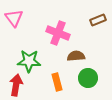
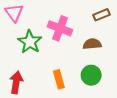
brown semicircle: (76, 56) -> (92, 44), moved
green star: (29, 61) -> (30, 42), moved, turned 30

